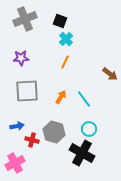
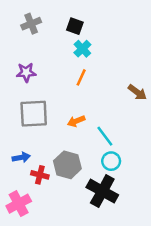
gray cross: (25, 19) -> (31, 24), size x0.7
orange arrow: (61, 97) -> (76, 121), turned -144
cyan line: (84, 99) -> (105, 136), moved

